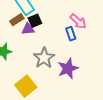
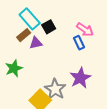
black square: (35, 21) -> (49, 27), moved
gray star: (44, 58) -> (55, 89), moved

